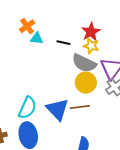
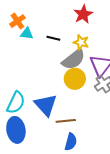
red star: (91, 32) -> (83, 14), moved
gray semicircle: (84, 63) -> (74, 59), turned -65
brown line: (80, 107) -> (66, 121), moved

